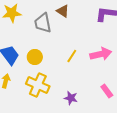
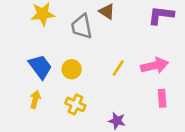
yellow cross: (38, 85) -> (75, 104), size x0.7
pink rectangle: (107, 91) -> (162, 98), moved, turned 32

